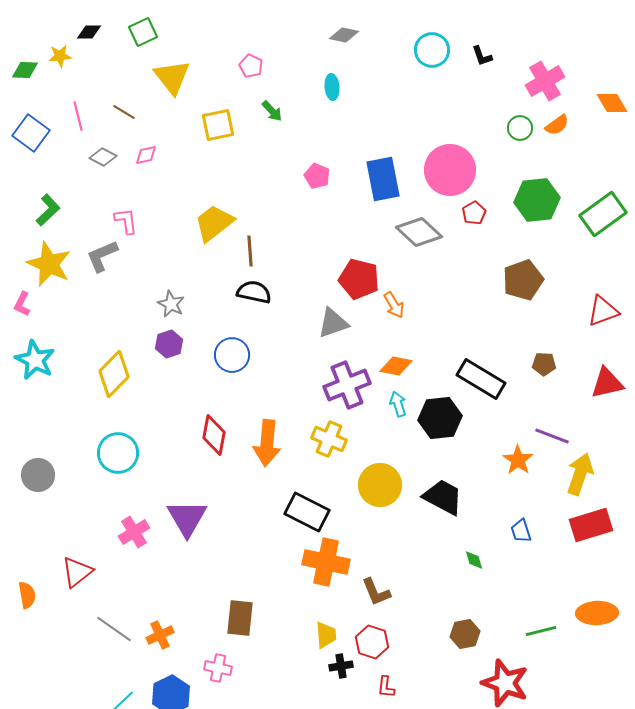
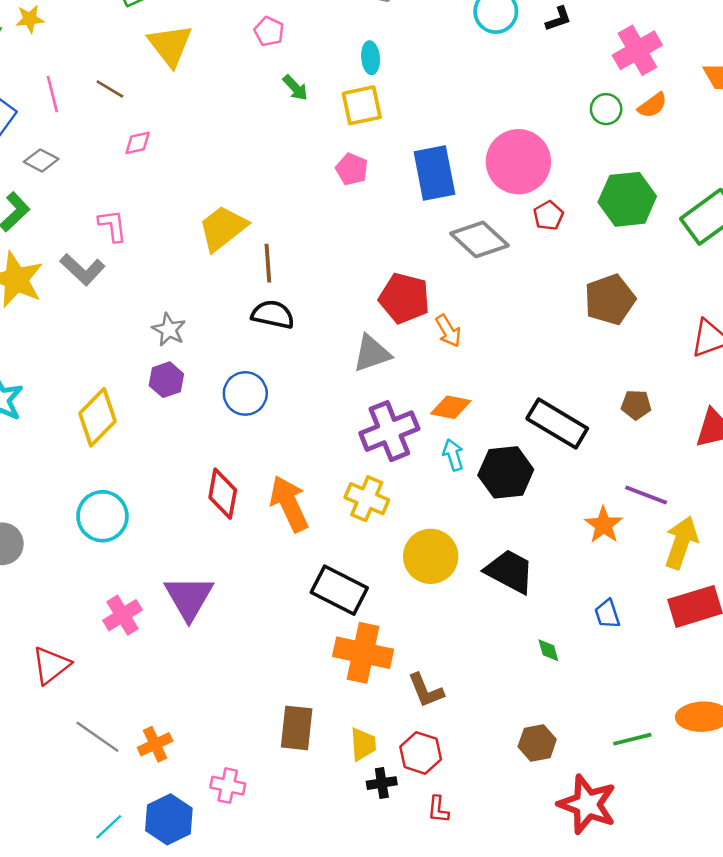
black L-shape: (482, 56) -> (558, 19), turned -90
yellow square: (218, 125) -> (362, 105), moved
gray diamond: (103, 157) -> (41, 160), moved
gray L-shape: (102, 256) -> (82, 269), turned -114
orange arrow: (267, 443) -> (289, 504), turned 150
brown rectangle: (240, 618) -> (297, 728), moved

